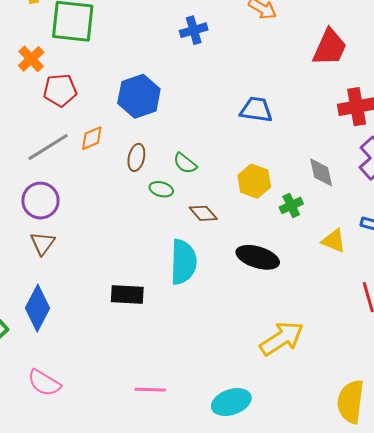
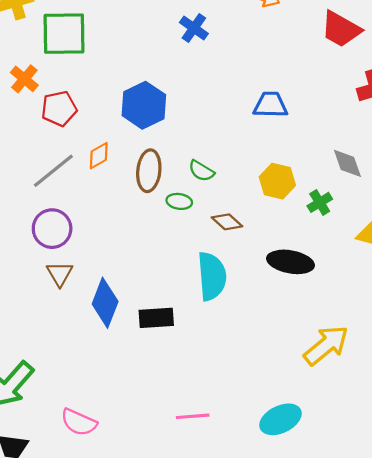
blue cross: (194, 30) -> (194, 28), turned -32
red trapezoid: (330, 47) -> (341, 29), turned 102
brown ellipse: (136, 157) -> (149, 171), size x1.4
blue diamond: (37, 308) -> (105, 303), moved

